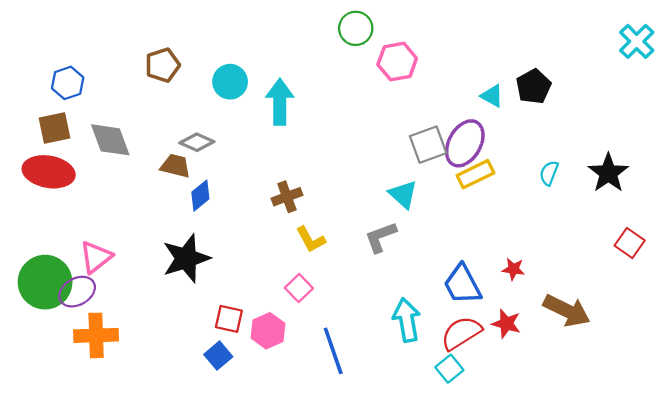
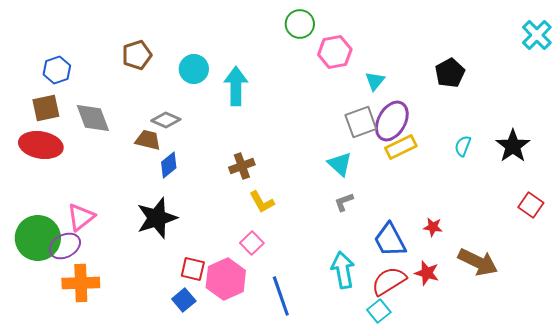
cyan triangle: (492, 96) -> (375, 81), moved, turned 40
gray L-shape: (381, 237) -> (344, 202), moved, size x0.7
pink hexagon: (268, 331) -> (226, 279), size x1.4

